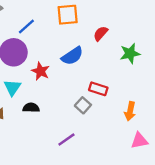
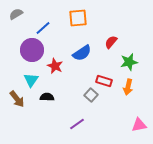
red semicircle: (101, 33) -> (111, 42), moved
green star: (130, 54) -> (129, 62), moved
orange arrow: (130, 111) -> (128, 87), moved

